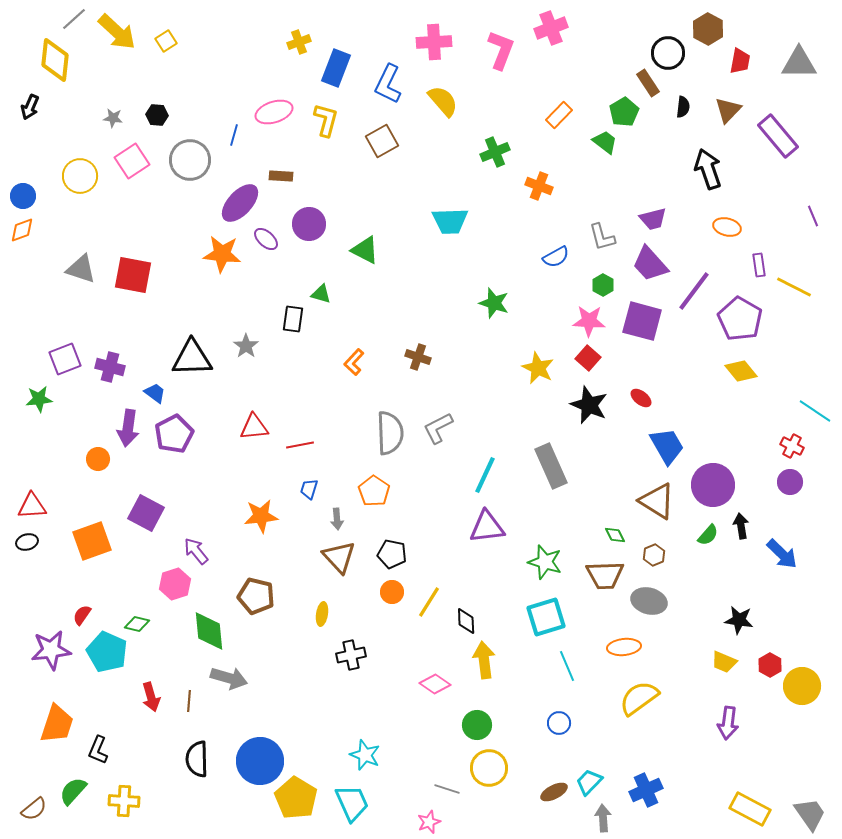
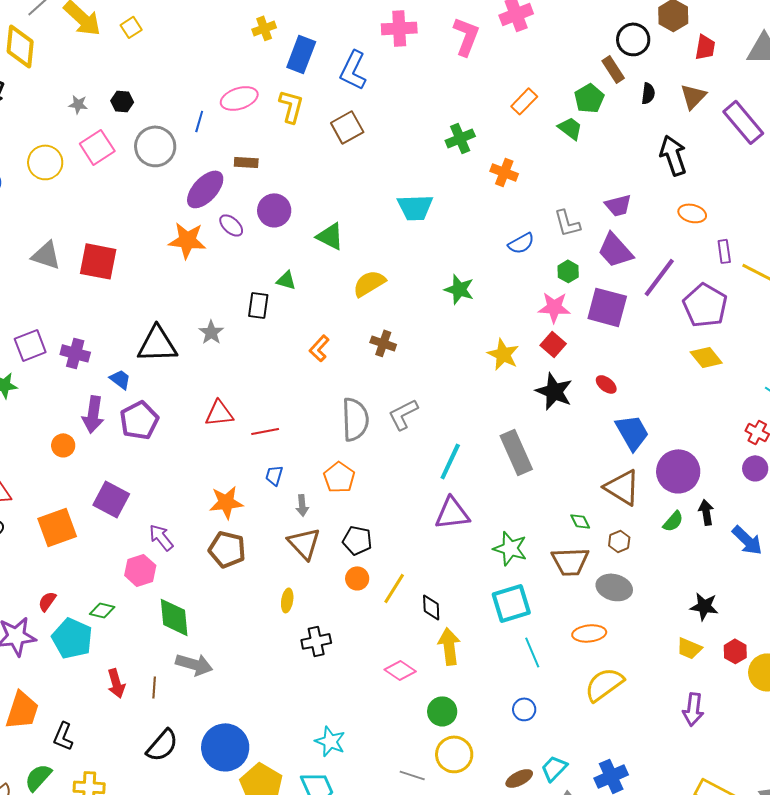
yellow semicircle: (443, 101) -> (369, 283), moved, turned -80
brown pentagon: (256, 596) -> (227, 549), moved
black semicircle: (197, 759) -> (162, 745), turned -138

